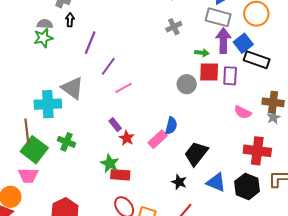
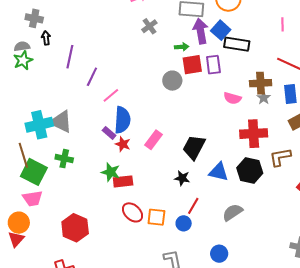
gray triangle: (72, 88) -> (61, 122), moved
blue semicircle: (171, 126) -> (122, 120), moved, size x1.5

